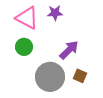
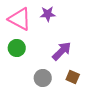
gray circle: (50, 77) -> (43, 78), size x0.6

